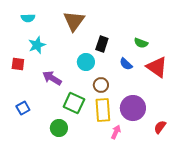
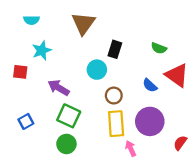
blue semicircle: (126, 64) -> (150, 85), moved
green square: (74, 103) -> (69, 116), moved
pink arrow: (116, 132) -> (131, 148), turned -48

